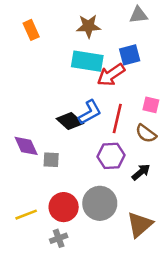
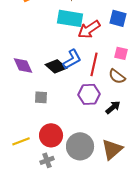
blue square: (130, 55) -> (118, 18), moved, turned 30
purple diamond: (26, 146) -> (23, 65), moved
gray circle: (100, 203) -> (80, 146), moved

